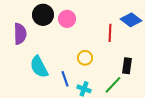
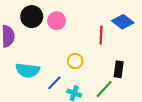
cyan semicircle: (39, 67) -> (28, 70), turned -55
blue line: (65, 79) -> (54, 83), turned 63

